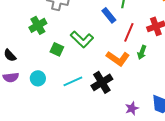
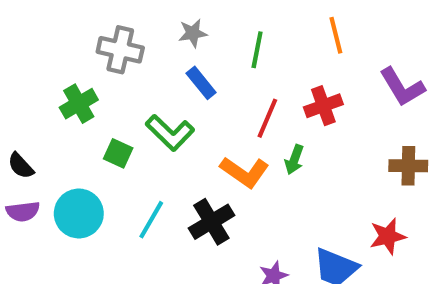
blue rectangle: (109, 15) -> (201, 83), moved
cyan circle: (38, 78) -> (79, 213), size x1.5
cyan line: (73, 81) -> (151, 220), turned -36

